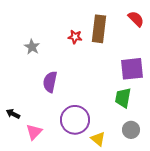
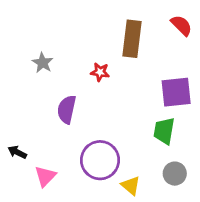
red star: (75, 37) -> (100, 72), moved

